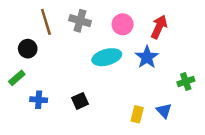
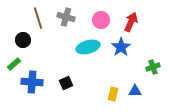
blue cross: (39, 100) -> (32, 82), size x1.5
blue triangle: (164, 111) -> (135, 91), turned -48

